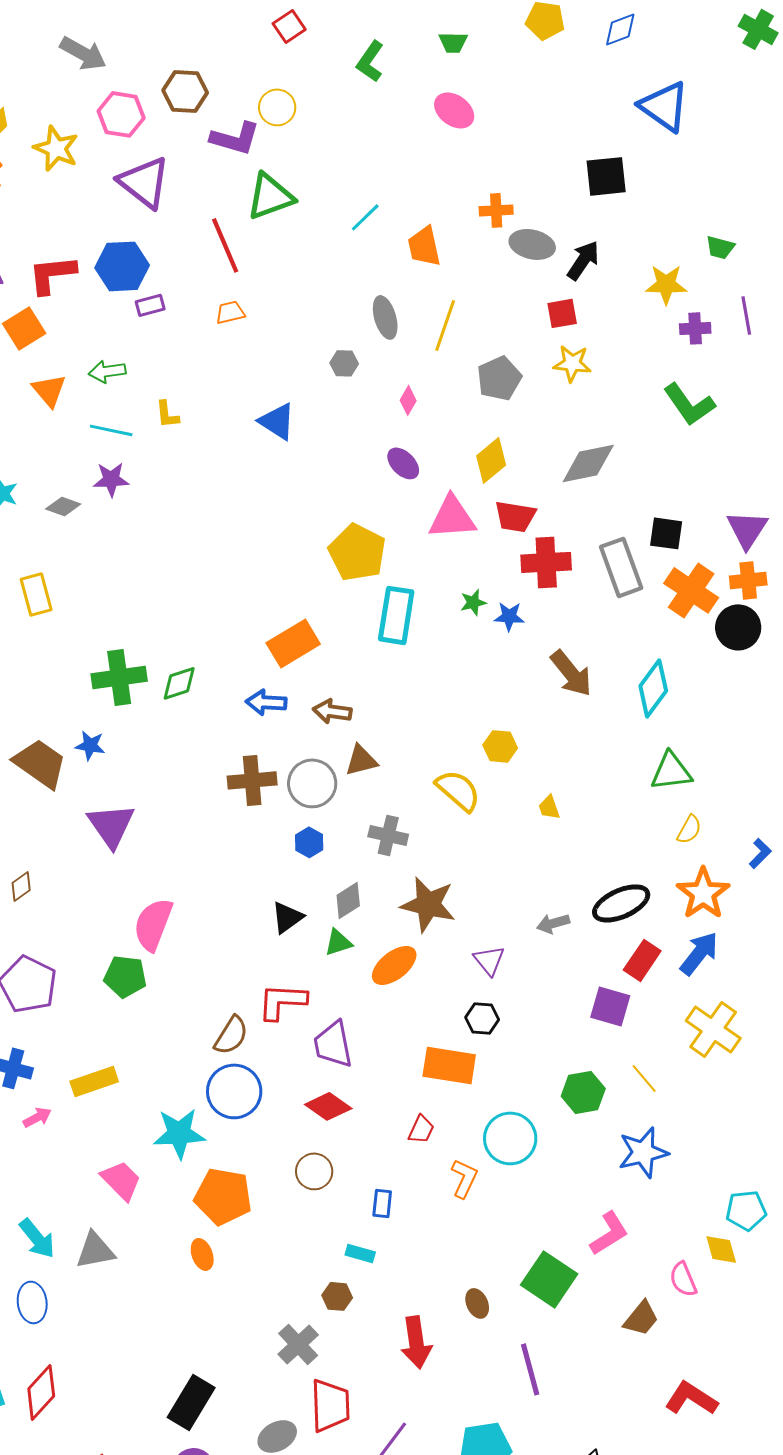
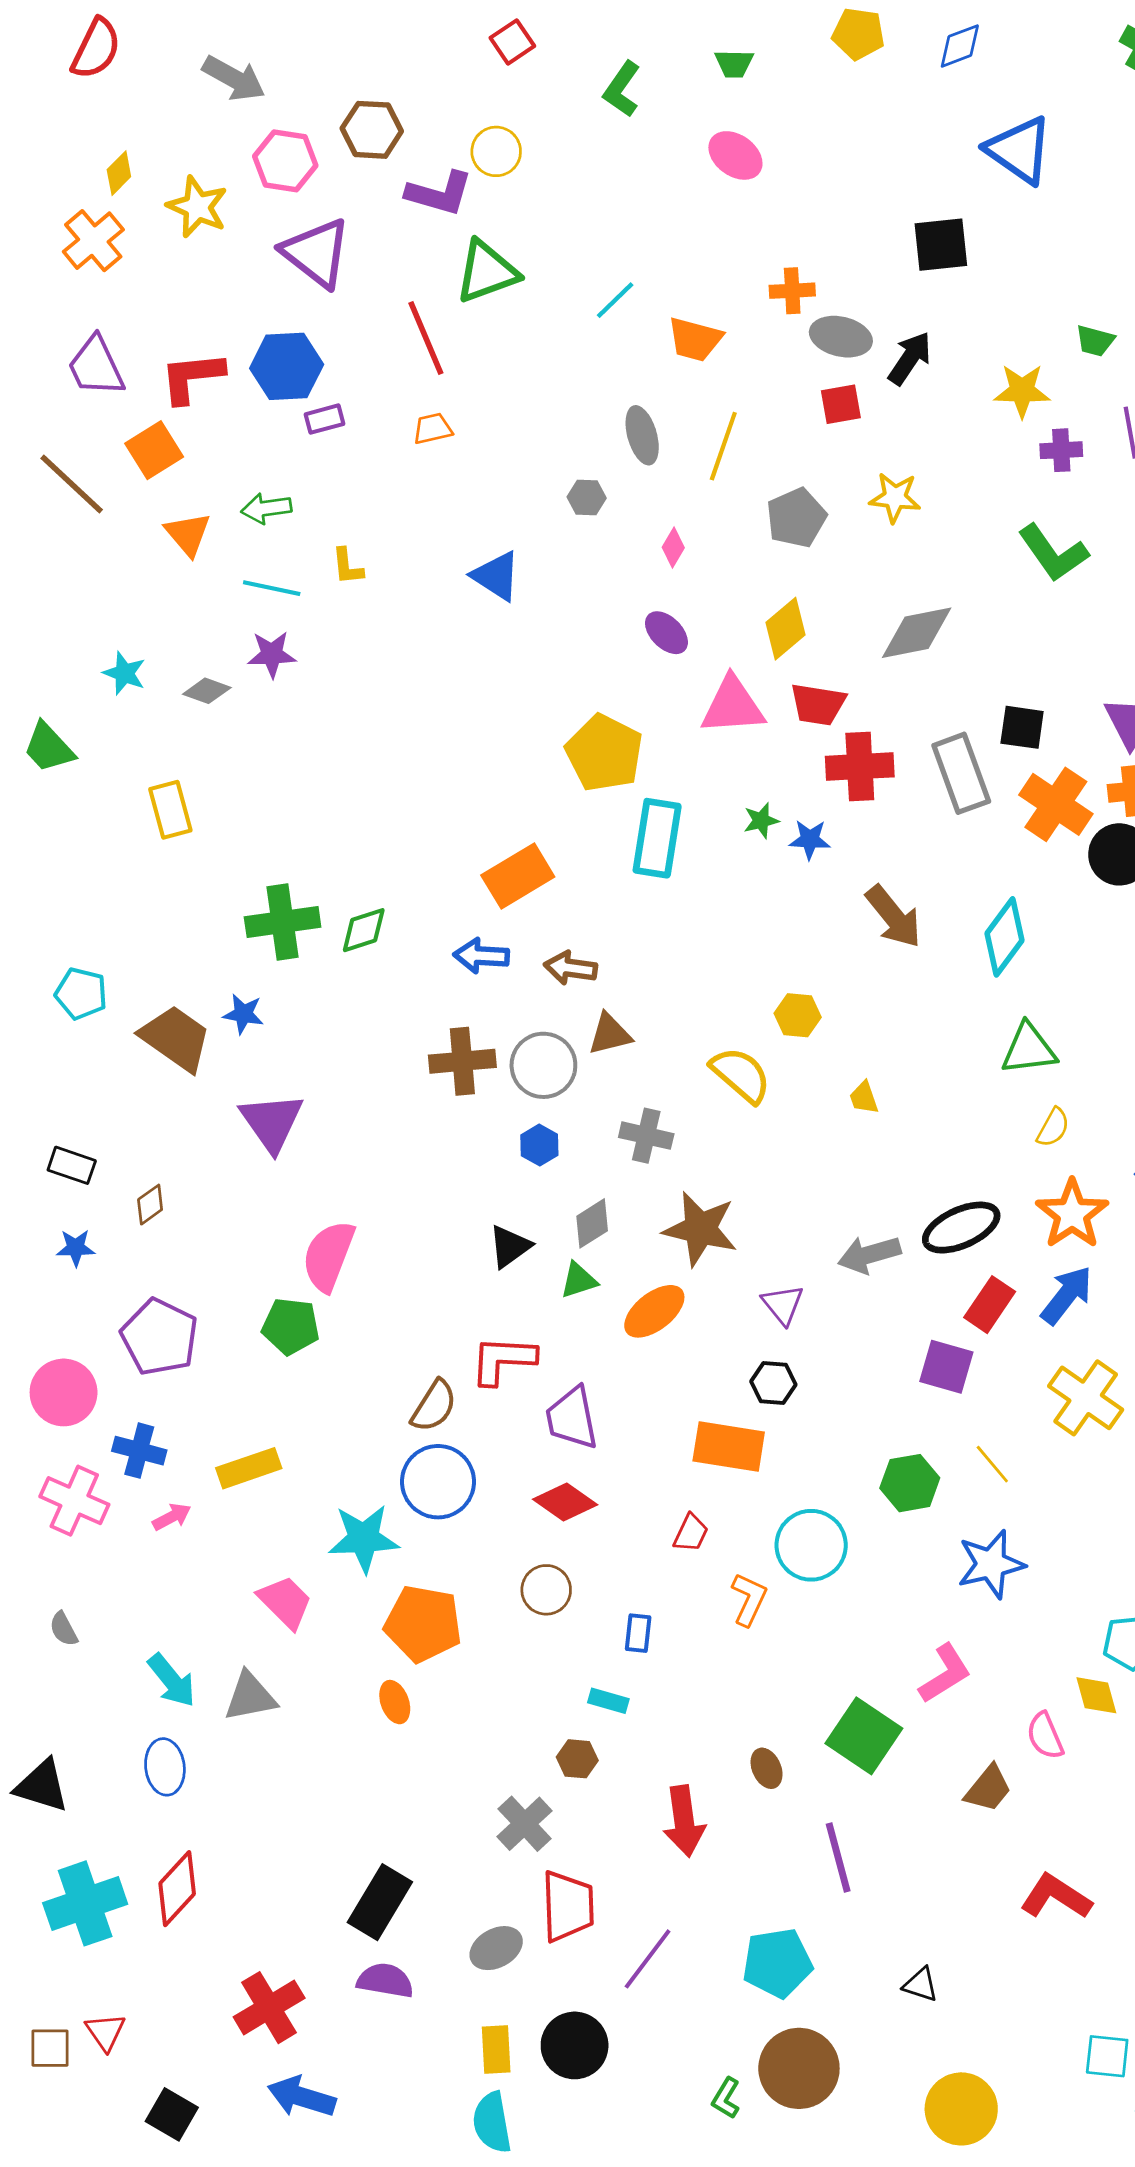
orange trapezoid: (424, 246) -> (695, 339), turned -63
red square: (562, 313) -> (841, 404), moved
gray arrow: (553, 923) -> (869, 1255), size x1.4

